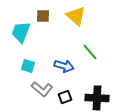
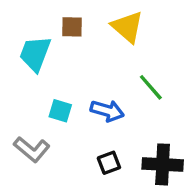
cyan square: (28, 66) -> (60, 111), moved
gray L-shape: (42, 89) -> (32, 149), moved

